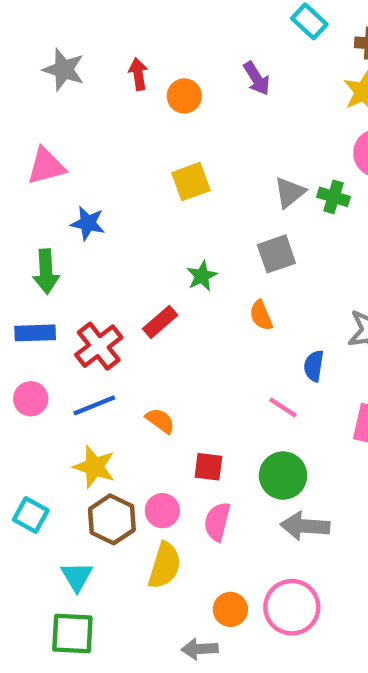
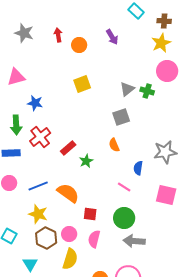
green star: (202, 276) -> (86, 161), moved
red cross: (99, 346) -> (40, 137), moved
orange semicircle: (160, 421) -> (68, 193), size x1.6

